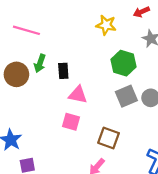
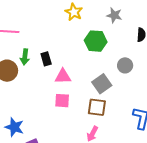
yellow star: (106, 25) -> (74, 12), turned 30
gray square: (126, 96) -> (102, 84), moved

